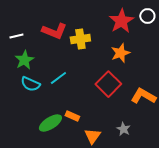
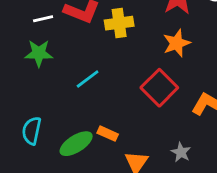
white line: (16, 36) -> (43, 19), moved
green star: (24, 60) -> (39, 53), turned 30
cyan semicircle: (30, 84) -> (32, 131), moved, turned 78

